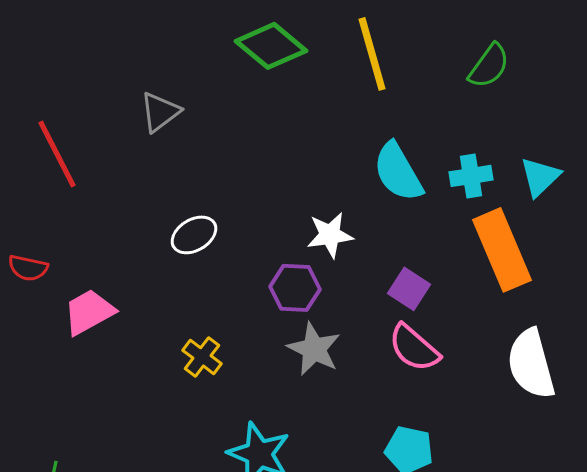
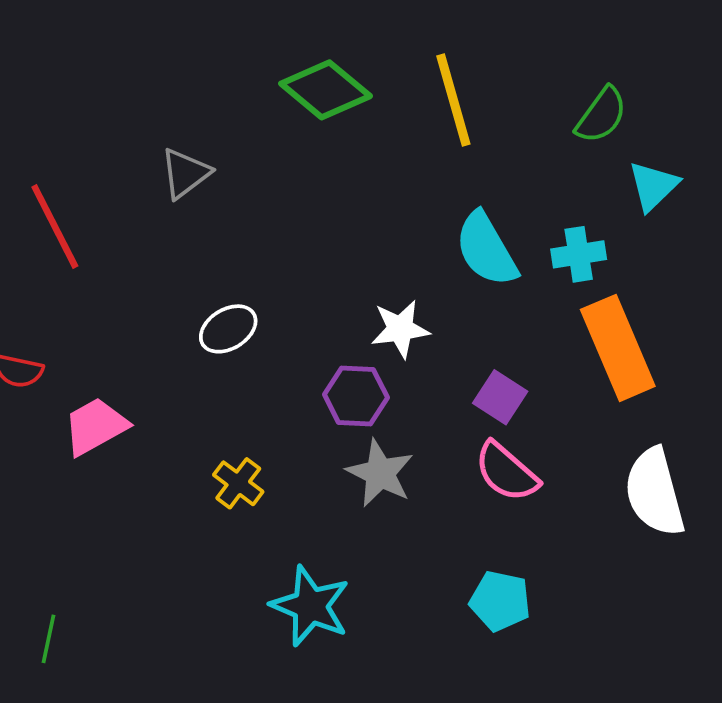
cyan triangle: (540, 177) -> (653, 186), moved

